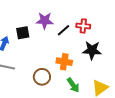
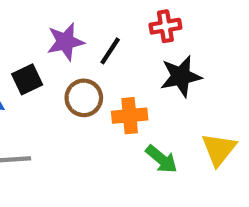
red cross: (83, 26) -> (165, 26), moved
brown circle: (42, 77) -> (84, 98), moved

